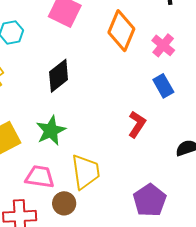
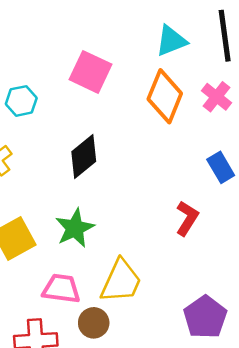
pink cross: (163, 45) -> (216, 97), moved
yellow trapezoid: (86, 172) -> (121, 281), turned 33

